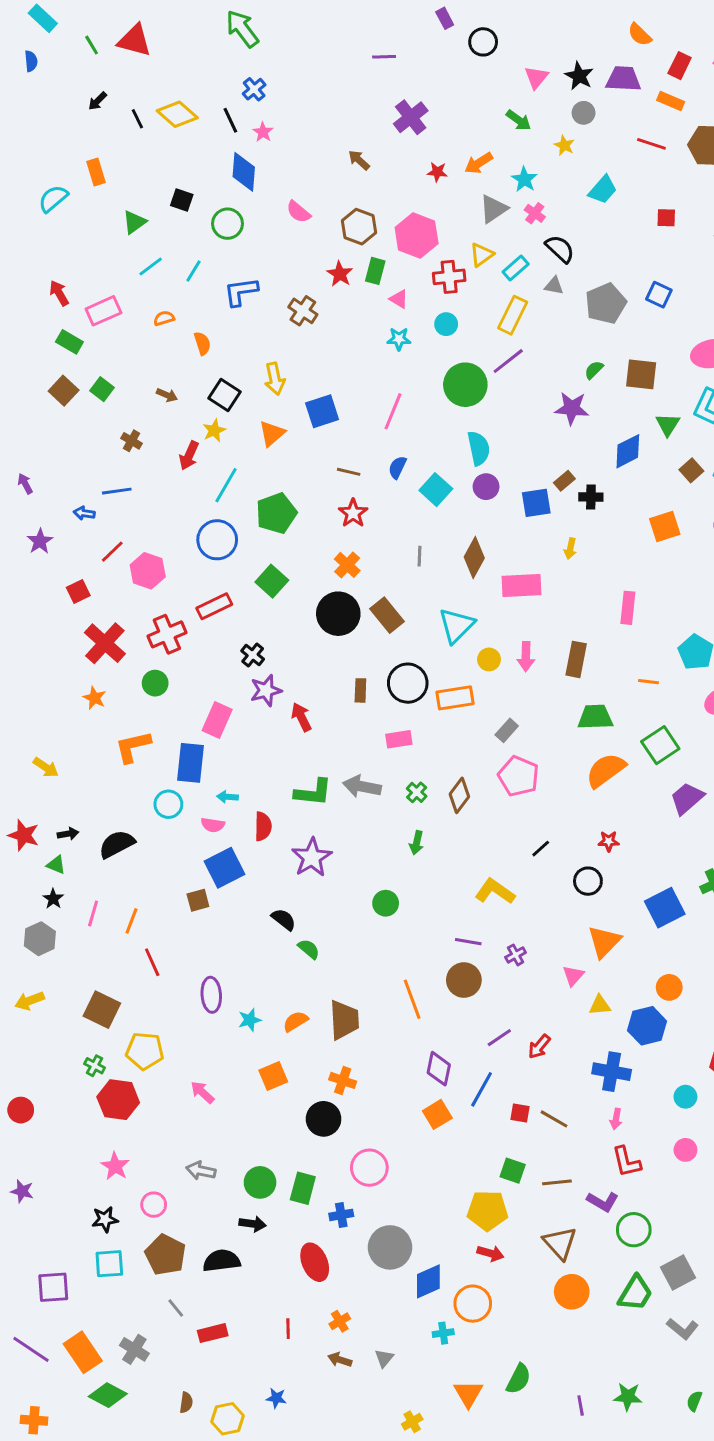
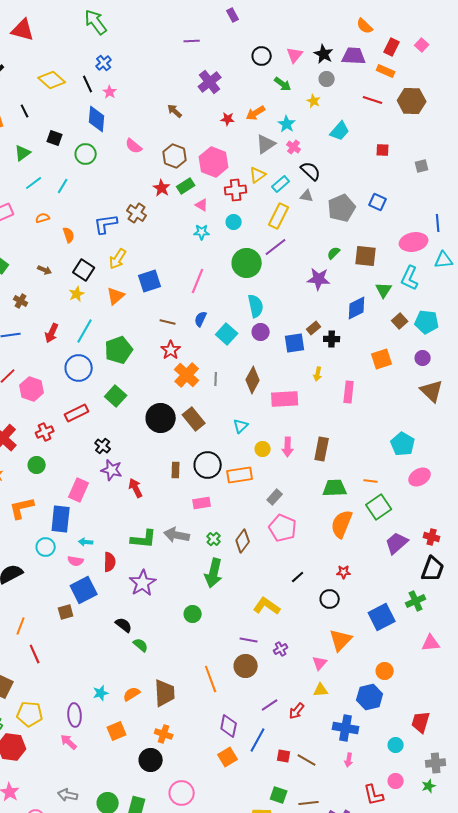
black circle: (483, 42) -> (262, 56), moved
black line: (137, 119) -> (25, 111), moved
green rectangle: (375, 271) -> (186, 186), turned 42
blue L-shape: (241, 292) -> (106, 224), moved
yellow arrow: (275, 379) -> (118, 259), turned 45
red arrow: (189, 456) -> (52, 333), moved
orange cross: (347, 565) -> (187, 375), moved, size x1.4
pink rectangle: (628, 608) -> (349, 392), moved
cyan triangle: (456, 625) -> (241, 426), size x0.6
red cross: (167, 634) -> (45, 432), size x0.7
orange line: (649, 682) -> (371, 481), moved
purple star: (266, 690) -> (112, 470), turned 30
orange semicircle: (606, 770) -> (342, 524), turned -32
green arrow: (417, 843) -> (214, 573), size x1.8
purple ellipse: (211, 995) -> (75, 715), moved
yellow triangle: (600, 1005) -> (321, 690), moved
red L-shape: (626, 1162) -> (374, 795), moved

